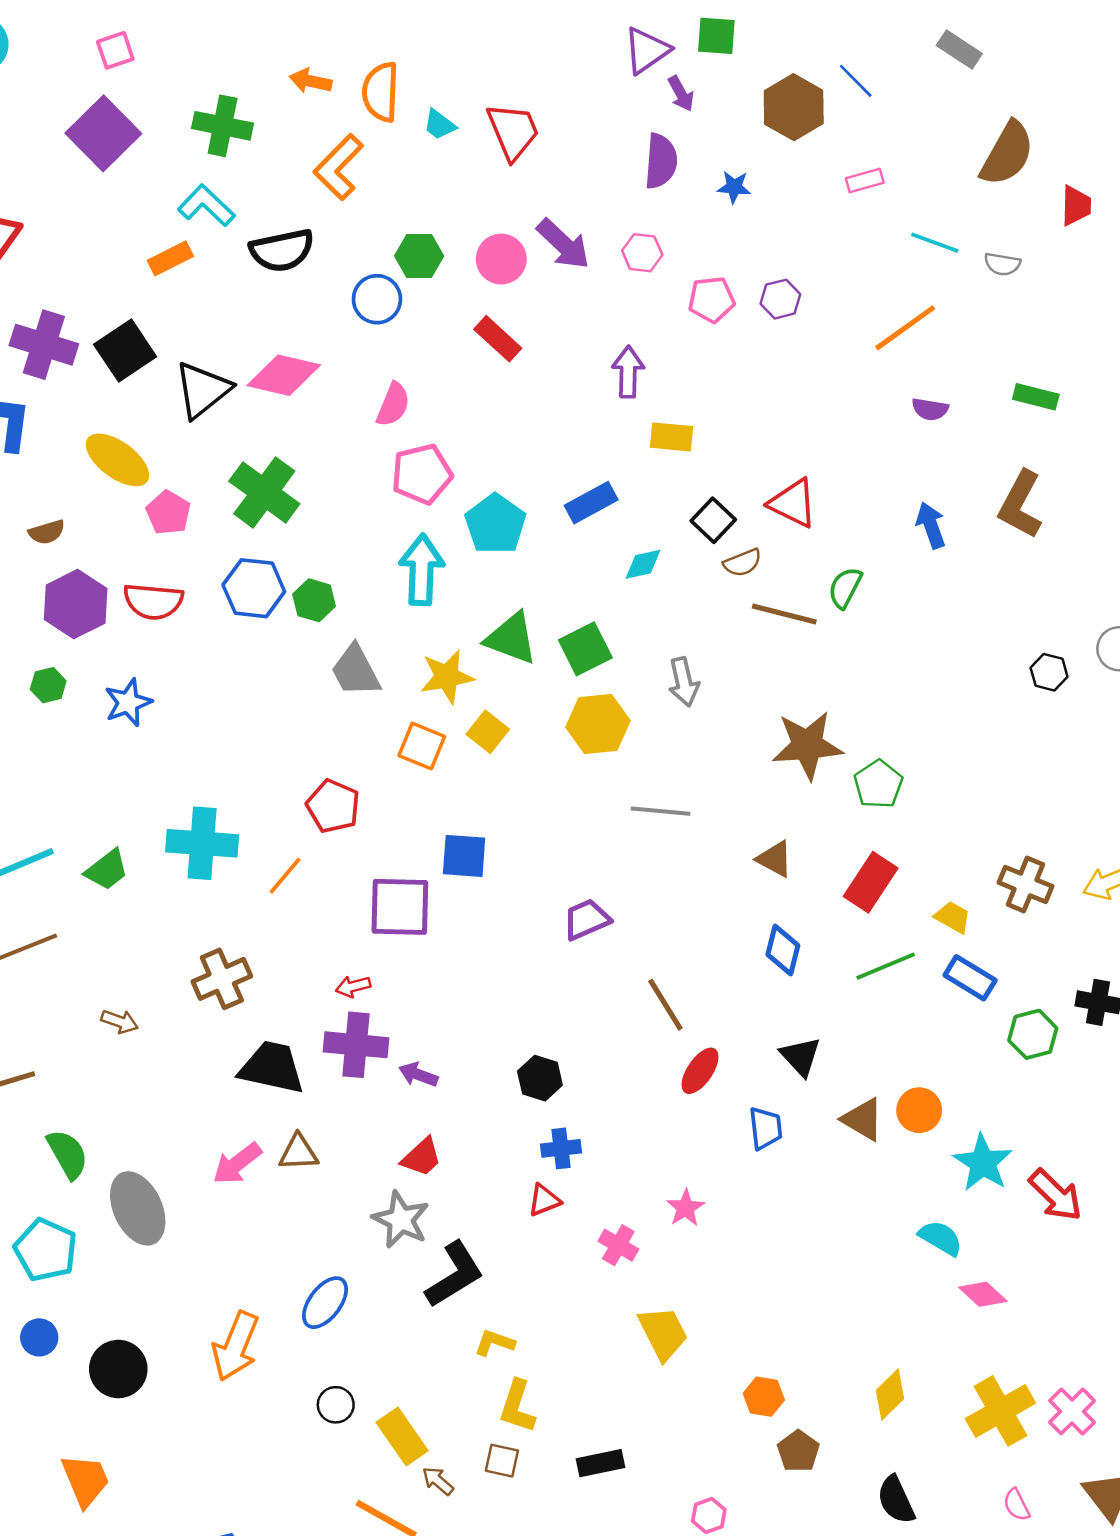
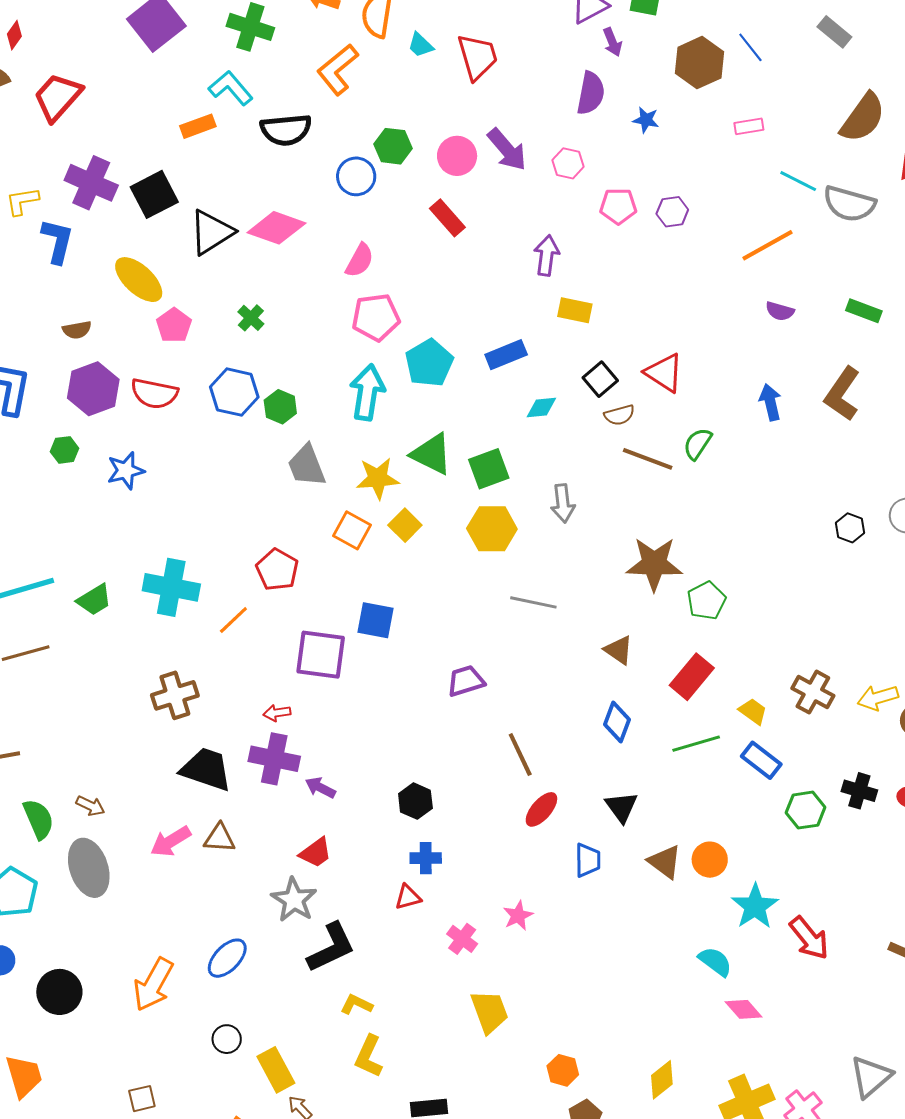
gray semicircle: (1002, 264) -> (849, 204), size x1.8
green cross: (264, 492) -> (251, 318), size x0.5
brown arrow: (120, 1022) -> (90, 806), moved
brown square: (502, 1461) -> (142, 1099), moved, turned -32

